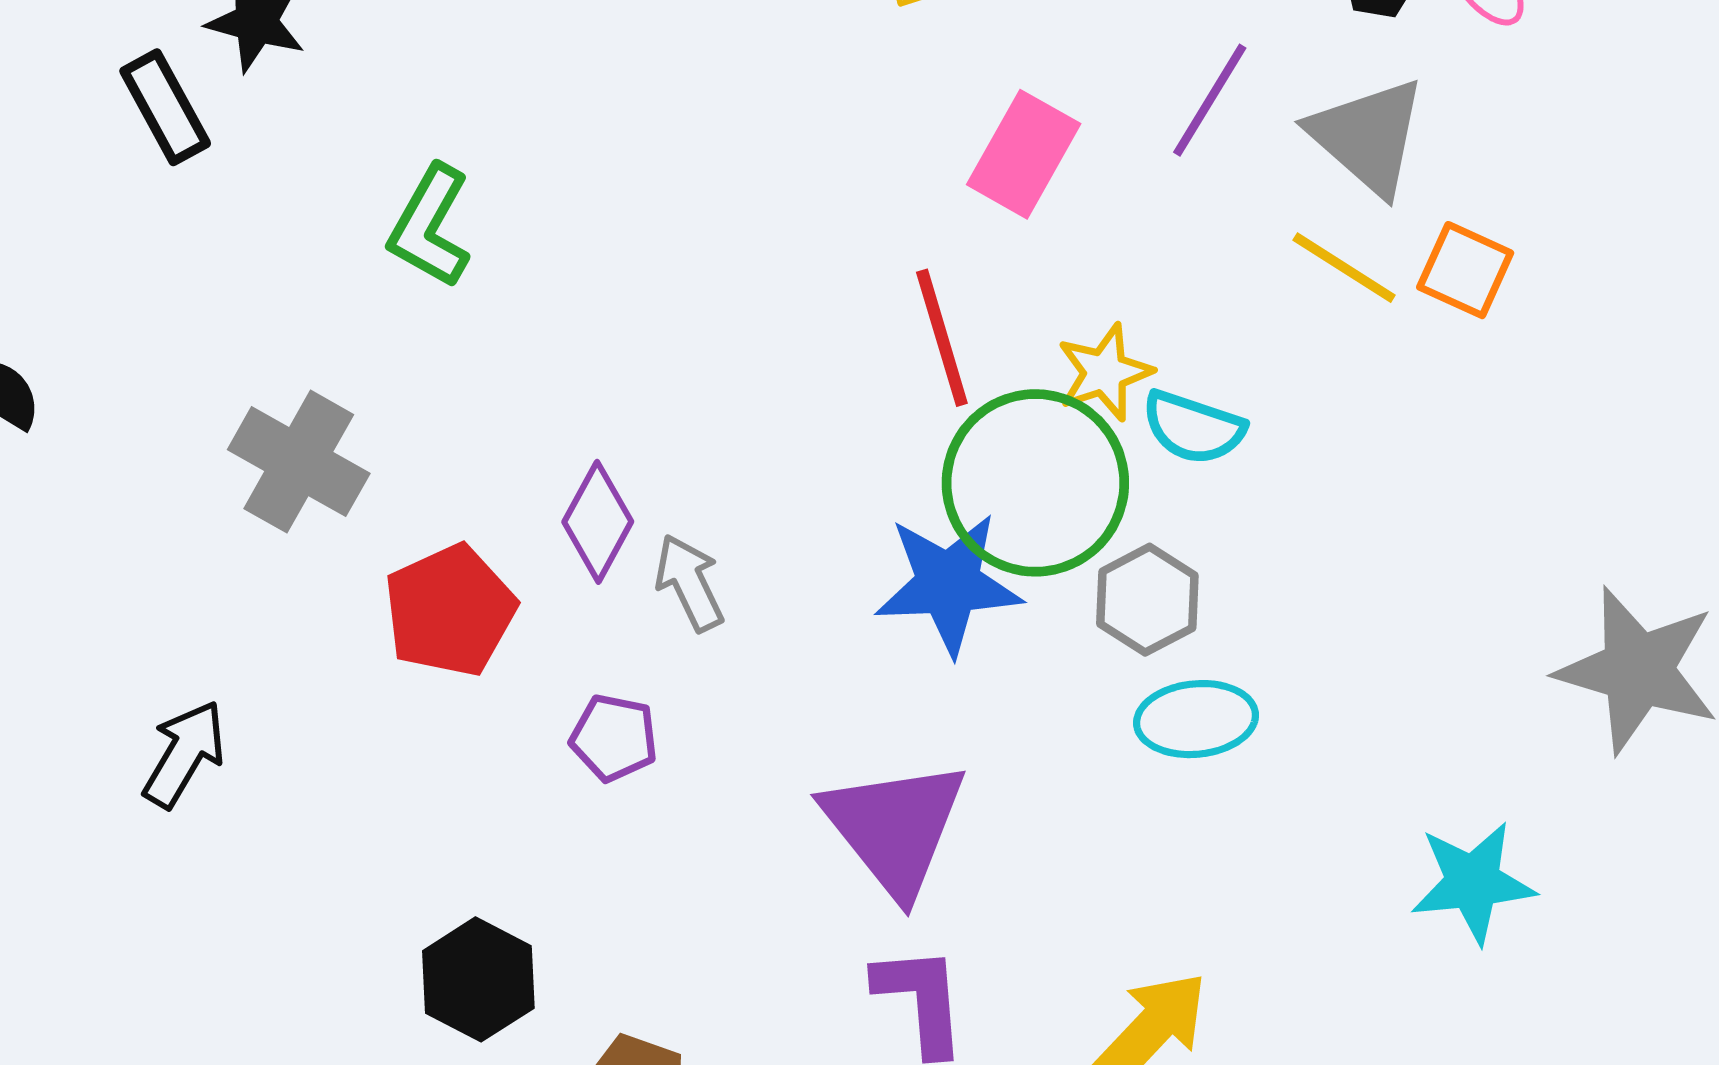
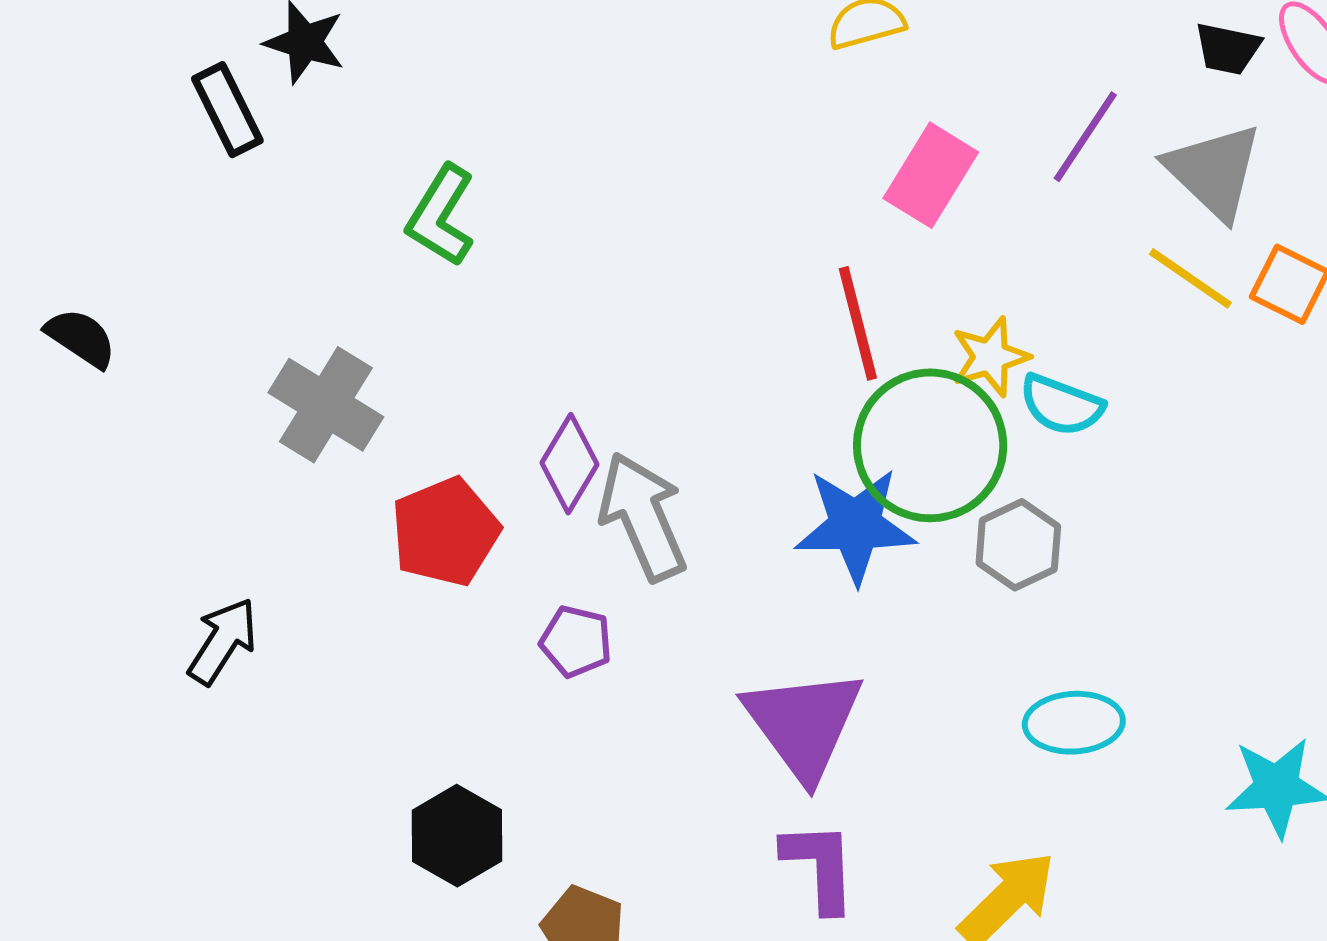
gray arrow: (689, 583) -> (643, 517), size x1.6
cyan ellipse: (1196, 719) -> (1074, 723), moved

